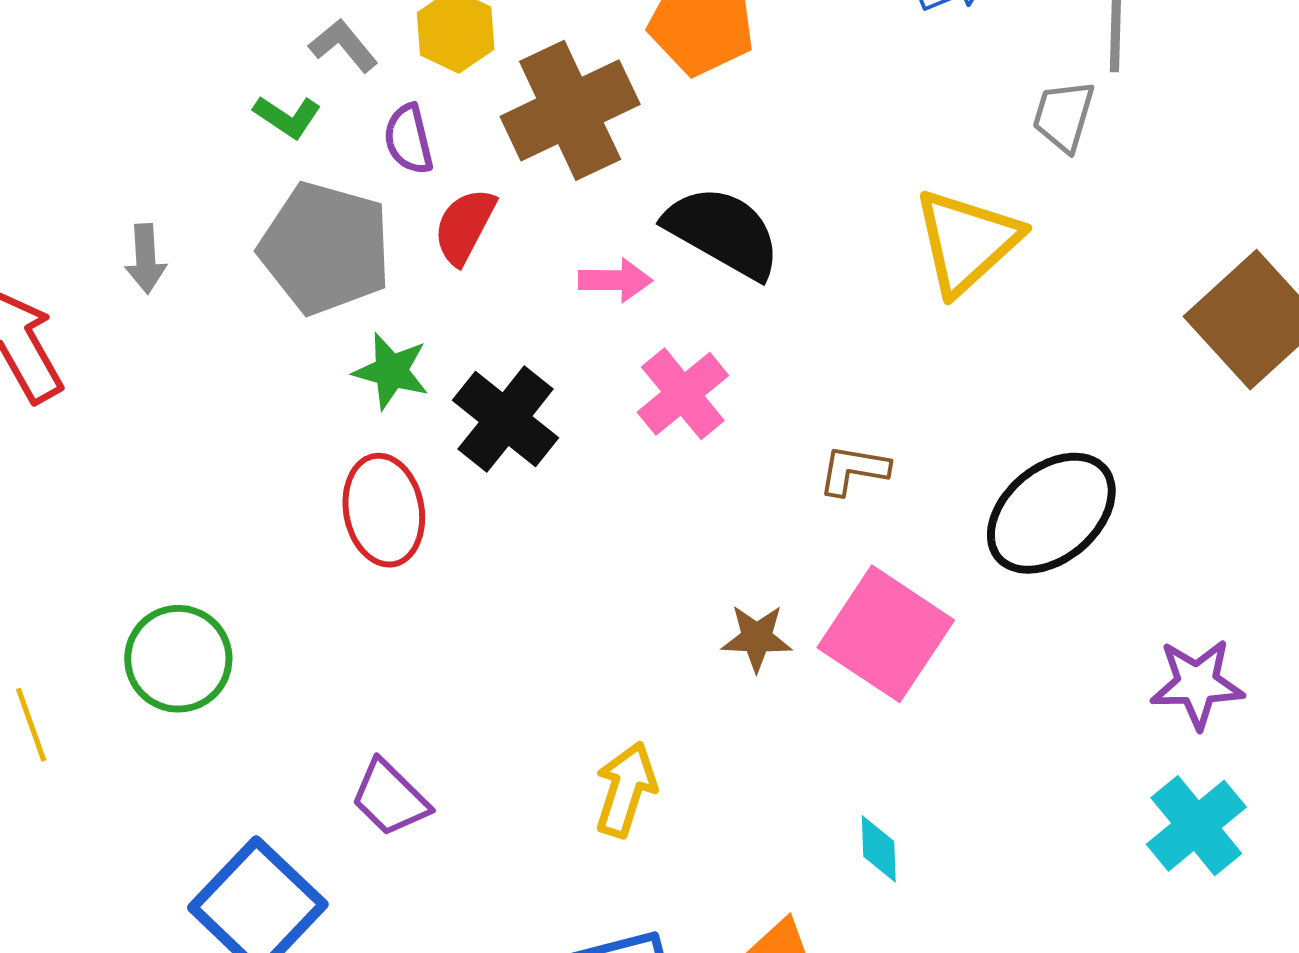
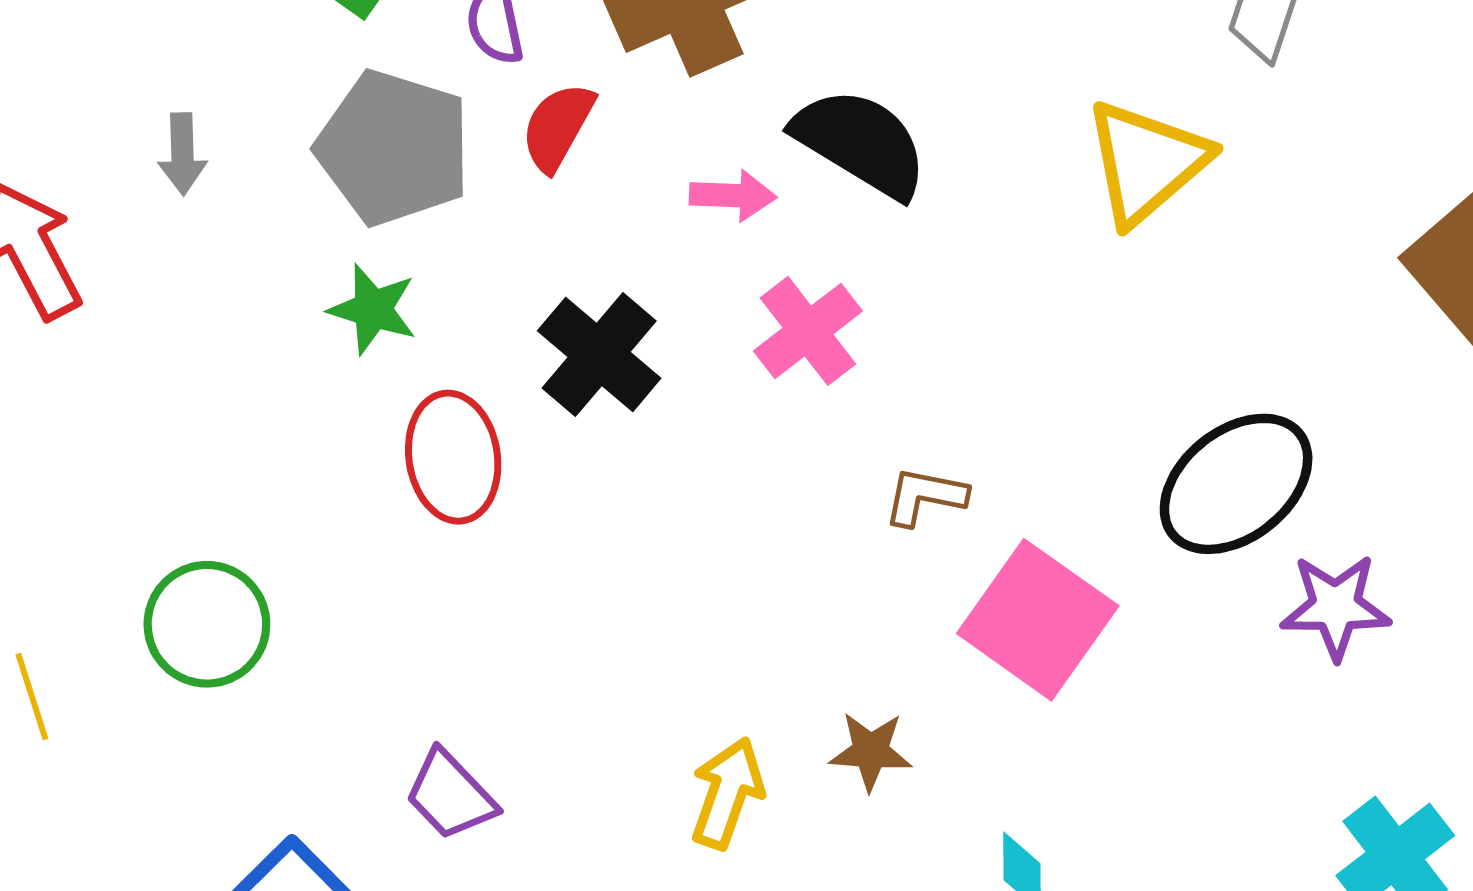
green star: (391, 371) -> (373, 309), moved
brown L-shape: (854, 470) -> (925, 496), moved
brown star: (757, 638) -> (871, 751), moved
purple star: (1197, 684) -> (1336, 607), moved

